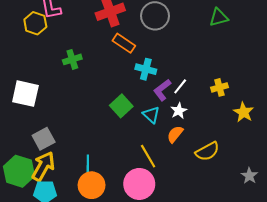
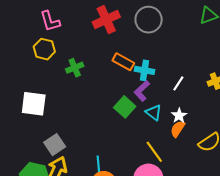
yellow hexagon: (35, 23) -> (44, 49), moved
orange rectangle: (124, 43) -> (123, 62), moved
purple L-shape: (162, 90) -> (142, 91), moved
white star: (179, 111) -> (179, 116), moved

